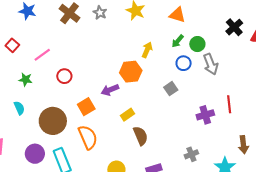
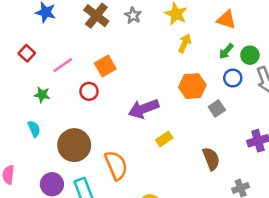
yellow arrow: (147, 50) -> (185, 43), moved
orange hexagon: (131, 72) -> (192, 86), moved
purple arrow: (110, 90) -> (144, 109), size x1.4
orange square: (86, 107) -> (105, 66), moved
brown semicircle: (141, 136) -> (211, 159), moved

